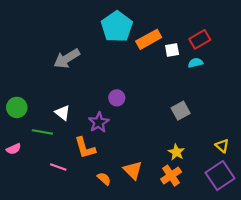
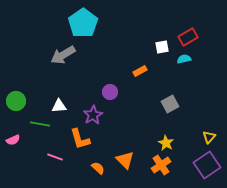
cyan pentagon: (117, 27) -> (83, 23), moved
orange rectangle: (149, 39) -> (140, 71), moved, size x0.6
white triangle: (63, 113) -> (59, 106), turned -42
yellow triangle: (222, 146) -> (209, 137), turned 32

